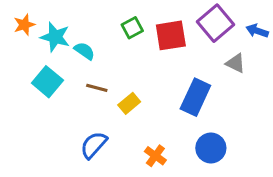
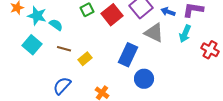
red square: (171, 35) -> (112, 15), turned -30
gray triangle: (236, 63) -> (154, 33), size x1.5
blue circle: (211, 148) -> (144, 79), moved

